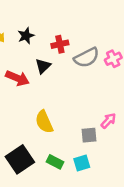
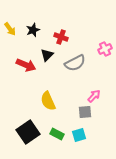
red cross: (60, 44) -> (61, 37), turned 32
gray semicircle: (87, 58) -> (75, 63), moved
pink arrow: (108, 121) -> (94, 96), moved

